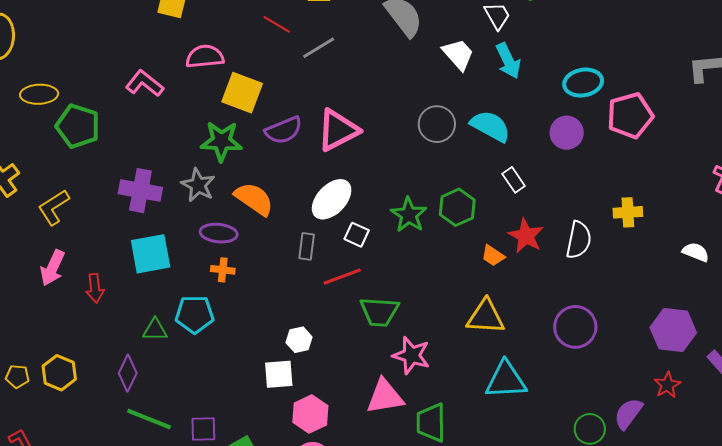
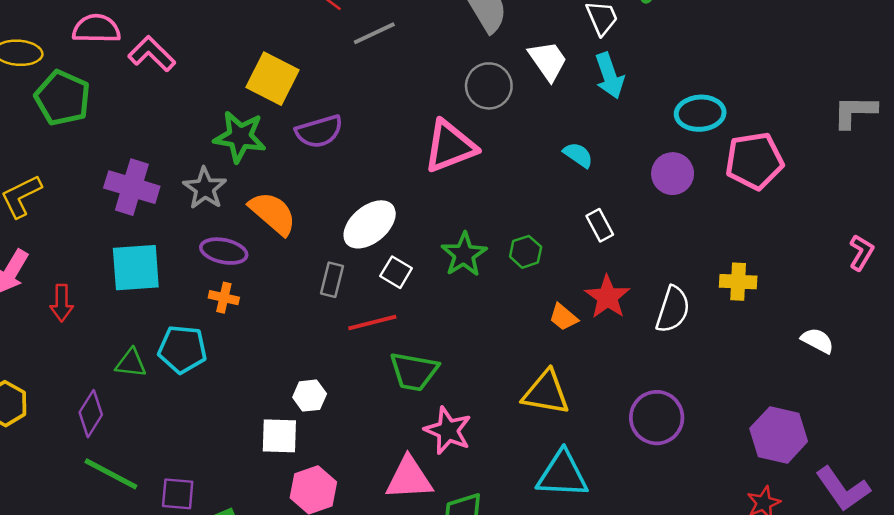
pink semicircle: (205, 57) -> (96, 29), moved
gray circle: (437, 124) -> (489, 86), moved
cyan semicircle: (490, 126) -> (578, 155), size x0.6
pink triangle: (338, 130) -> (450, 146), moved
green hexagon: (457, 207) -> (526, 252), size x0.7

